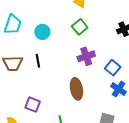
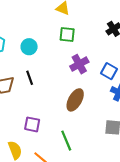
green square: (80, 27) -> (67, 35), turned -35
brown ellipse: (76, 89) -> (75, 100), turned 50

